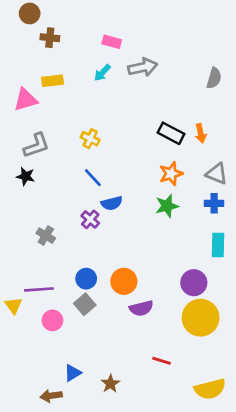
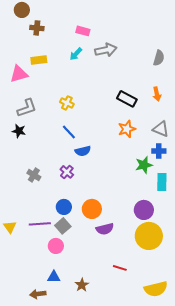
orange arrow: (201, 133) -> (157, 94), moved
green star: (167, 206) -> (144, 165), moved
purple cross: (90, 219) -> (67, 172), moved
purple line: (39, 289) -> (40, 224), moved
pink circle: (52, 320) -> (56, 246), moved
blue triangle: (73, 373) -> (54, 277), turned 32

